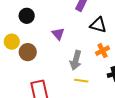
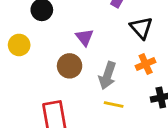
black triangle: (98, 25) -> (141, 28), turned 30
brown circle: (28, 52) -> (70, 66), moved

